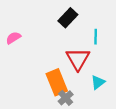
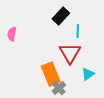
cyan line: (96, 37) -> (78, 31), moved
pink semicircle: (13, 38) -> (12, 34), turned -48

